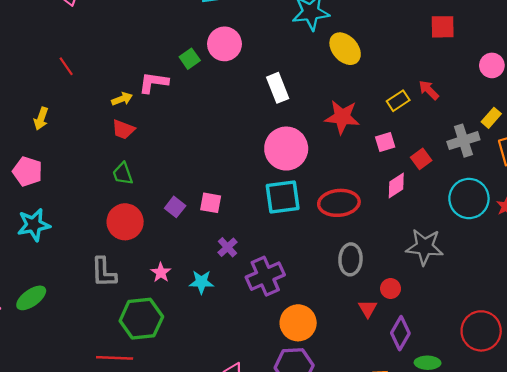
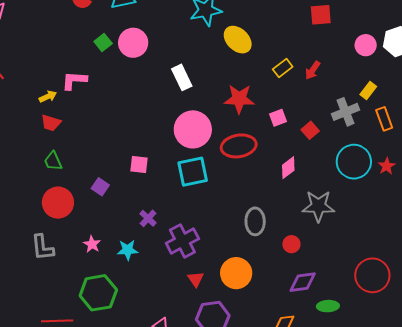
green square: (190, 59) -> (103, 42), moved
red arrow: (429, 90) -> (313, 70), turned -96
yellow rectangle: (398, 101) -> (283, 68), moved
pink diamond: (396, 186) -> (288, 168), moved
pink square: (211, 203) -> (139, 165), moved
red ellipse: (339, 203) -> (239, 146), moved
red triangle: (368, 309) -> (196, 279), moved
green hexagon: (141, 319) -> (98, 293), moved
orange circle: (298, 323) -> (236, 273), moved
purple diamond: (400, 333) -> (303, 282), turned 56

